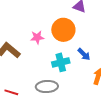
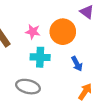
cyan cross: (61, 62) -> (40, 57), moved

